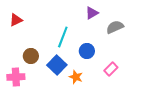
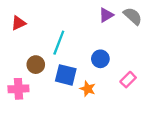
gray semicircle: (115, 27) -> (133, 16), moved, turned 66
cyan line: (63, 37) -> (59, 43), moved
blue square: (57, 65) -> (66, 75), turned -30

